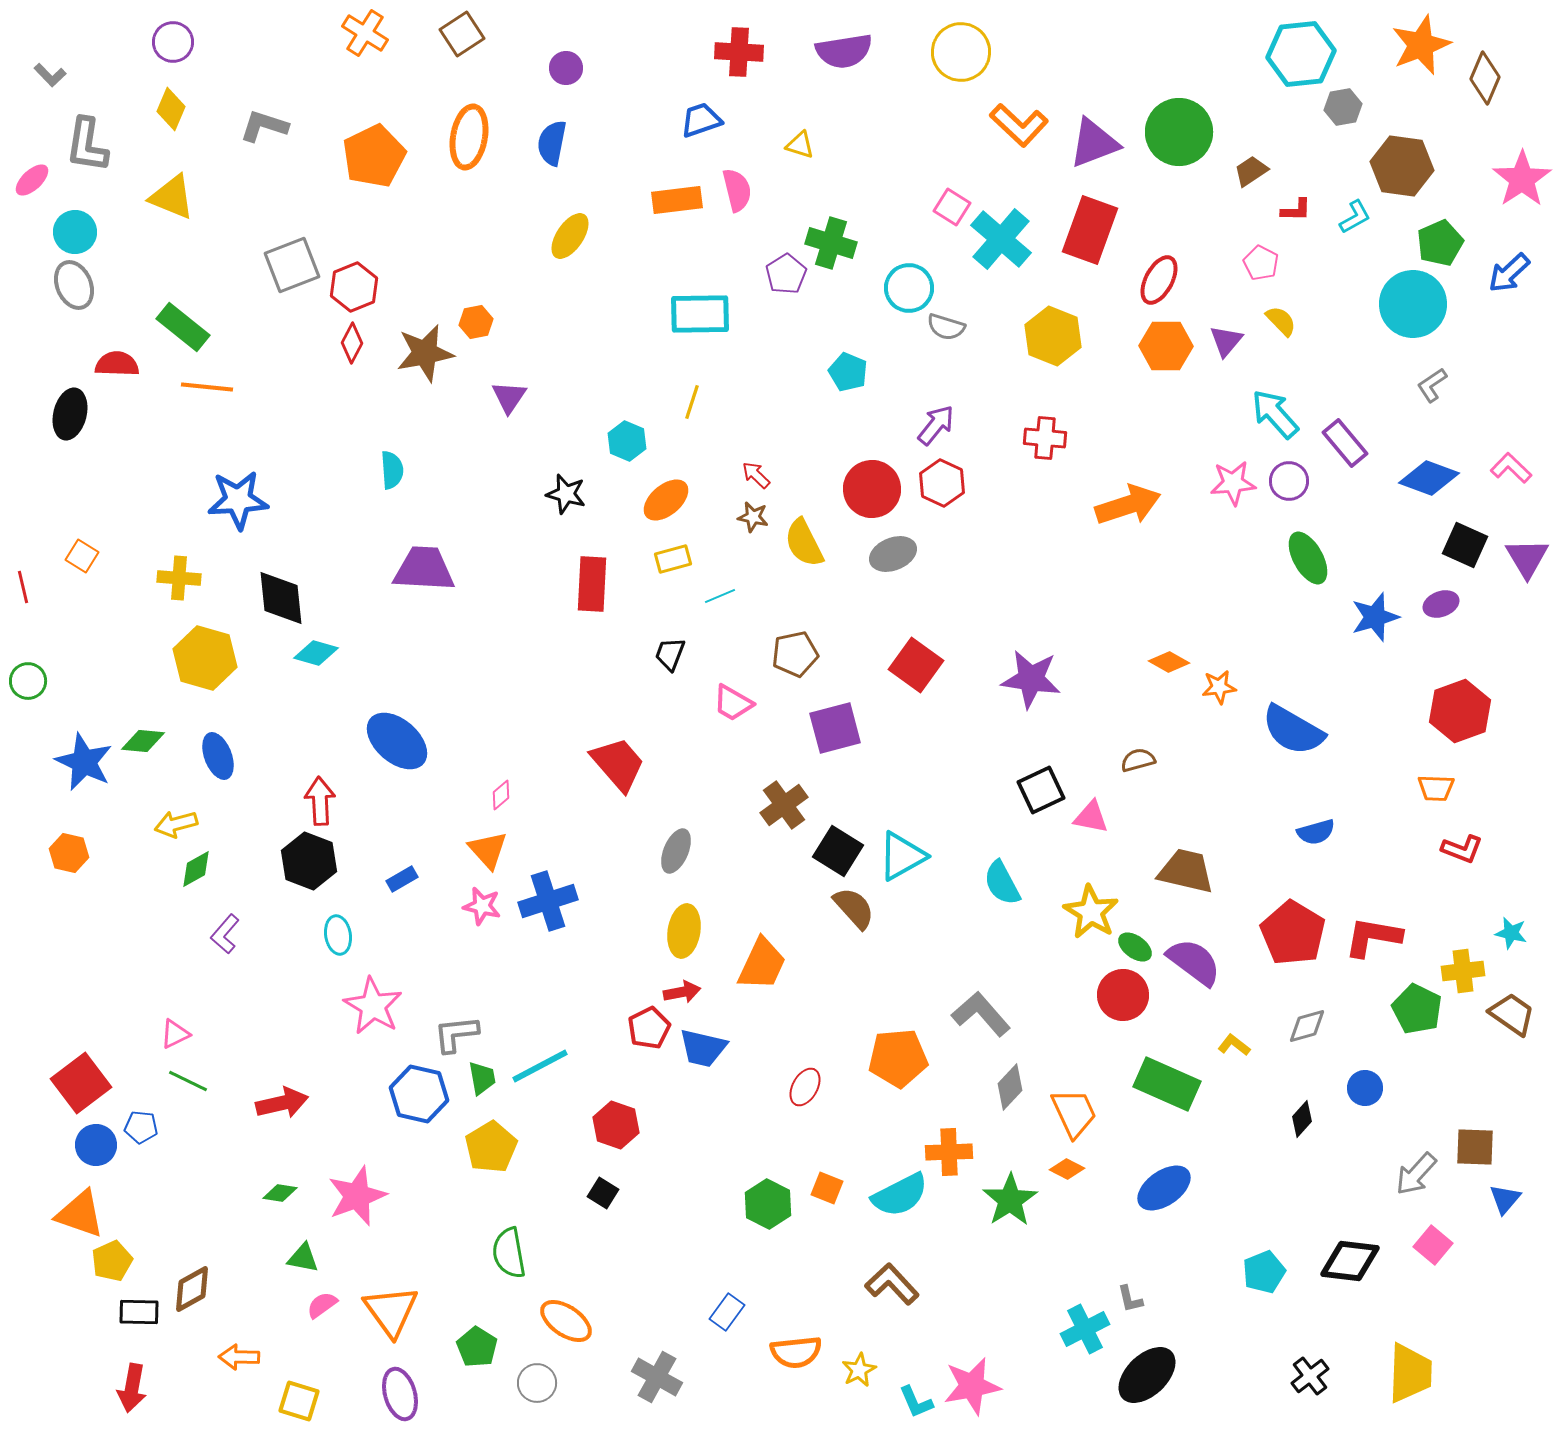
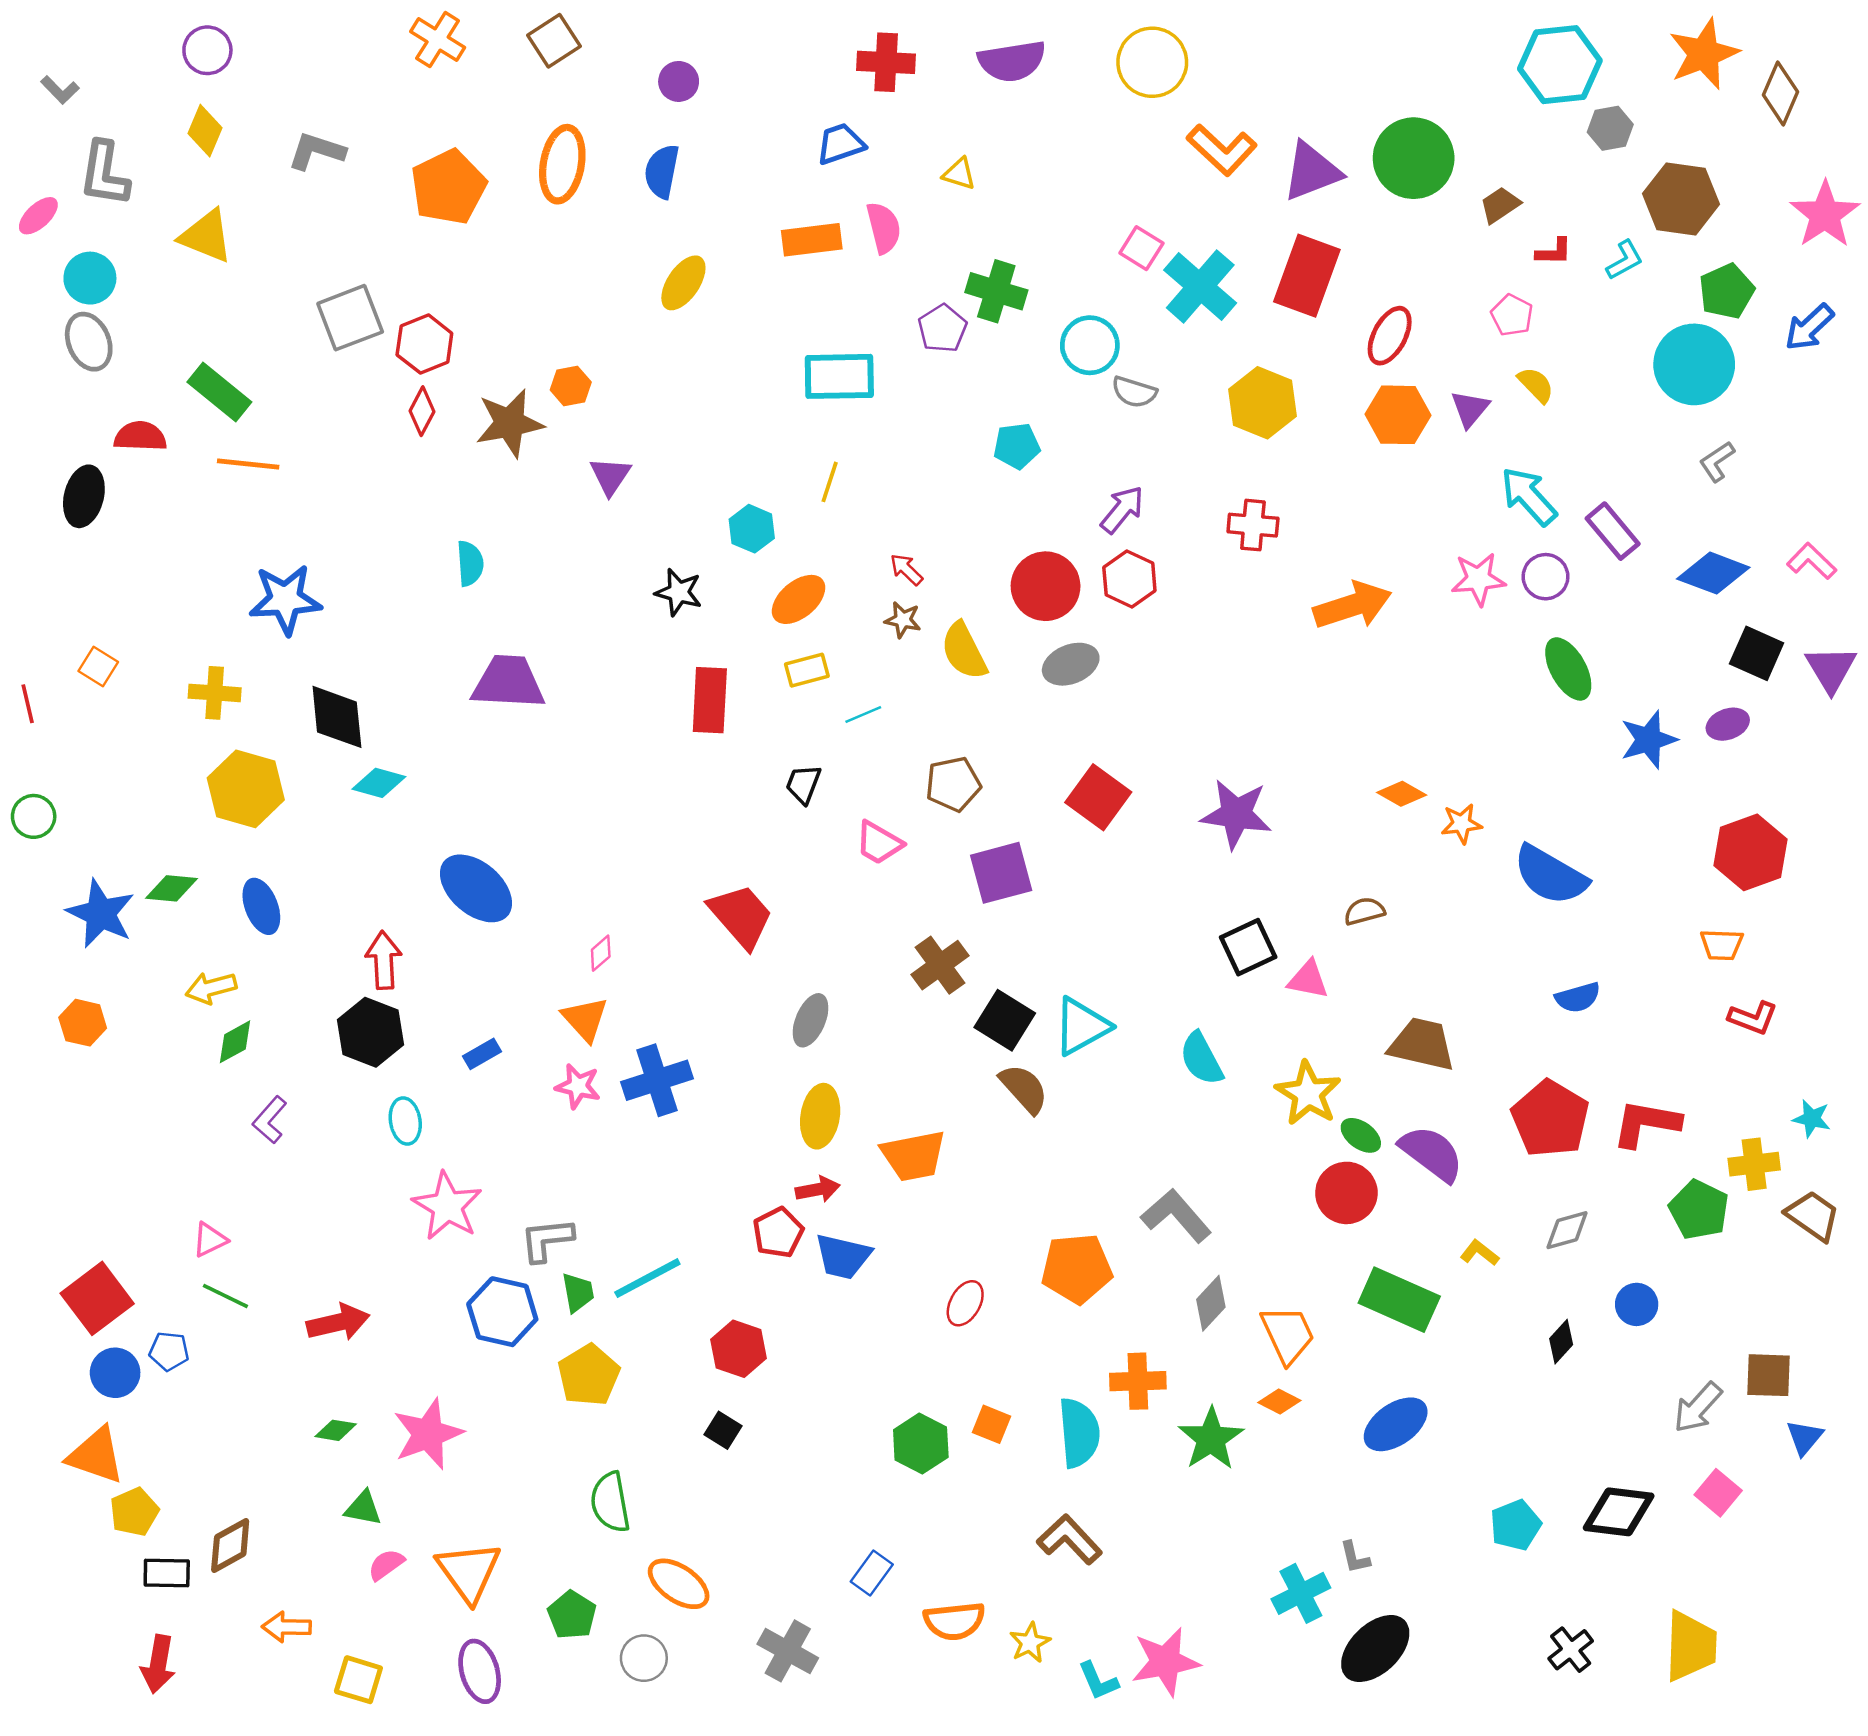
cyan pentagon: (848, 372) -> (1017, 446), turned -30
orange trapezoid: (762, 964) -> (914, 1156), turned 54
cyan semicircle: (900, 1195) -> (1079, 1433), turned -68

